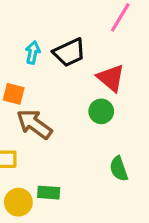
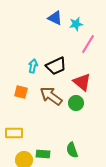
brown arrow: (34, 124) -> (51, 96), moved
green semicircle: (119, 169) -> (72, 150), moved

